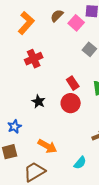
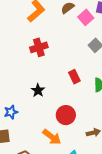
red circle: (71, 103) -> (66, 115), moved
orange arrow: (47, 146) -> (52, 137), moved

